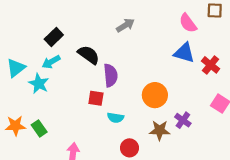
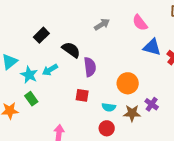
pink semicircle: (188, 23) -> (140, 23), moved
cyan arrow: (51, 62) -> (50, 70), moved
red square: (96, 98) -> (82, 95), moved
cyan semicircle: (115, 118) -> (109, 107), moved
green rectangle: (39, 128) -> (31, 99), moved

